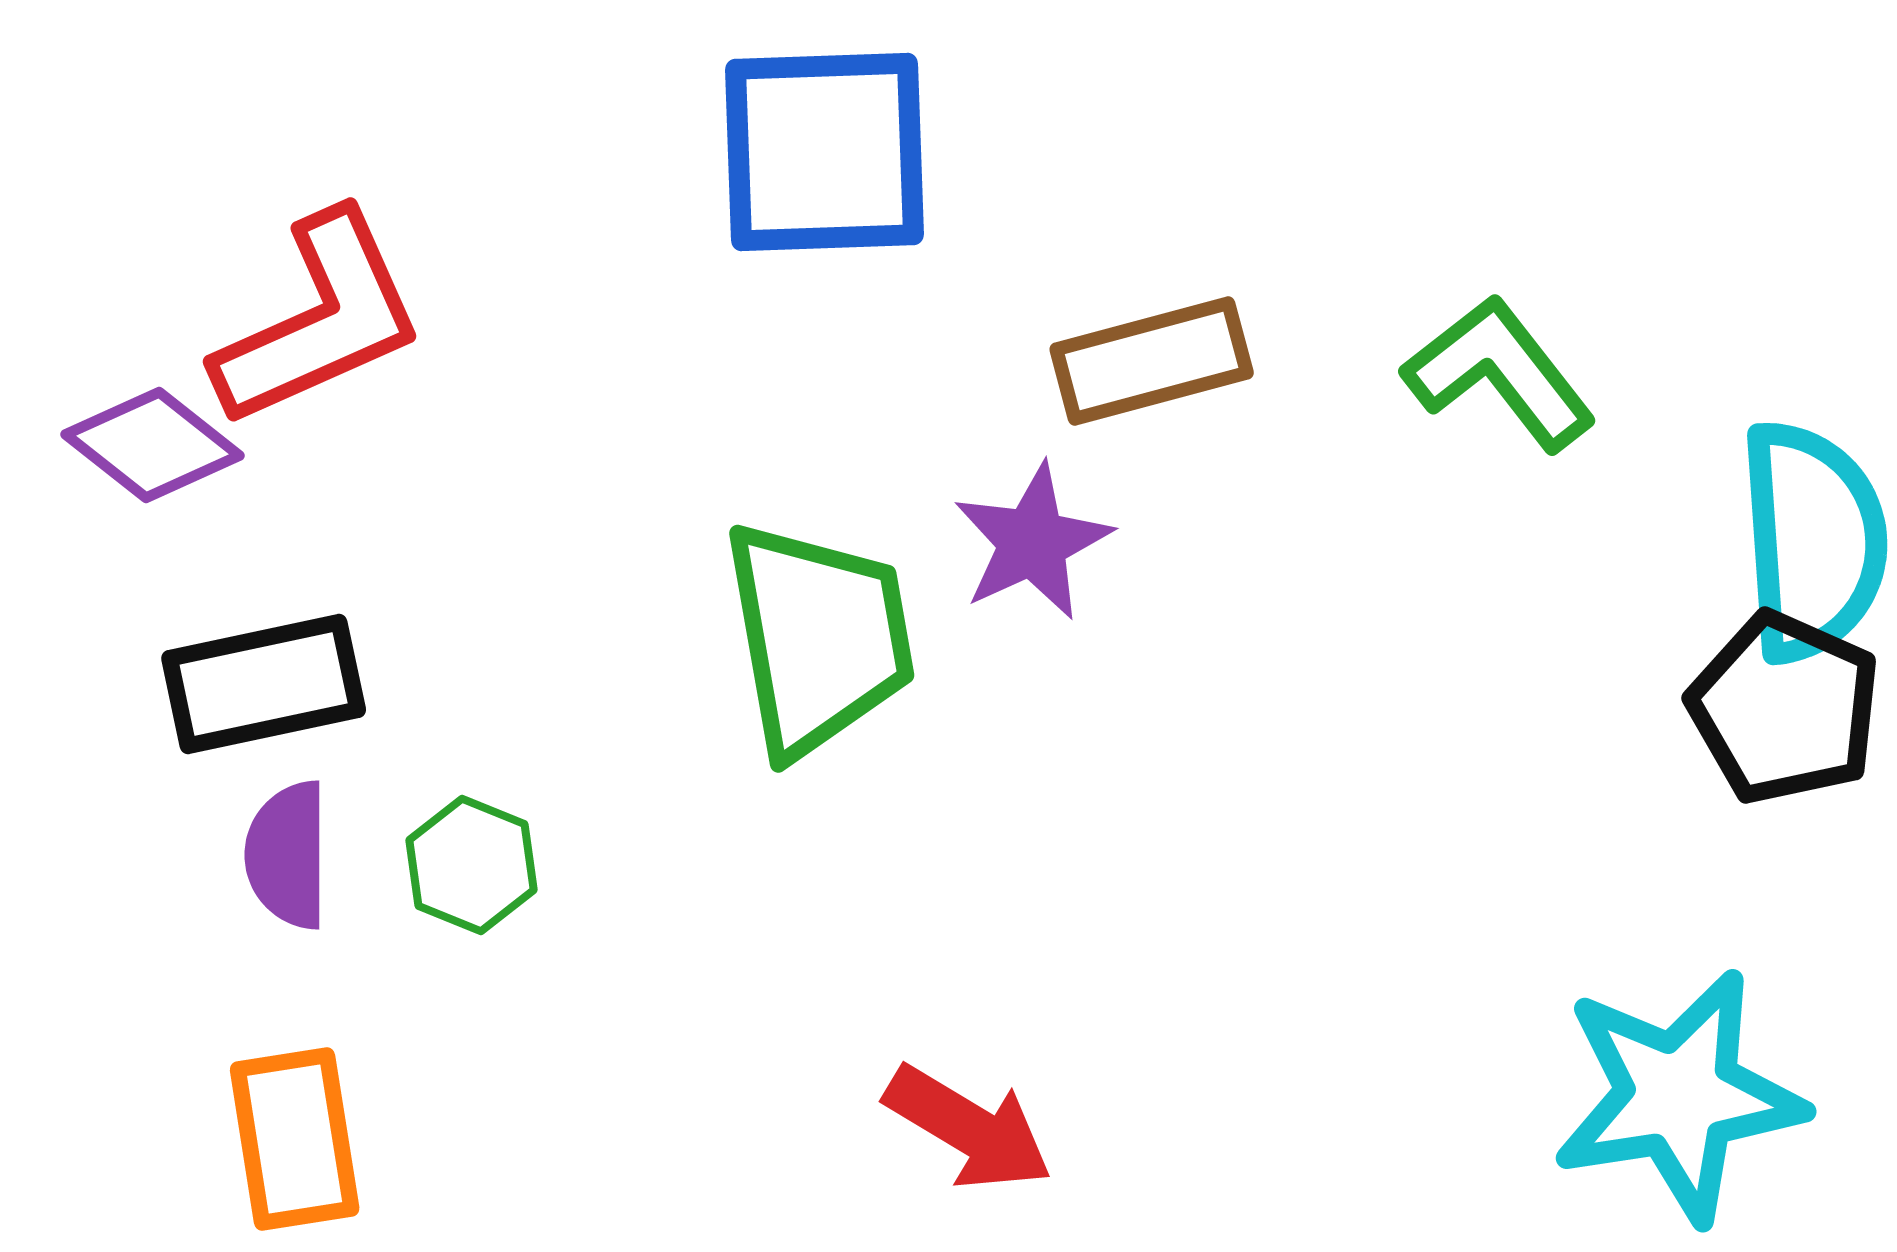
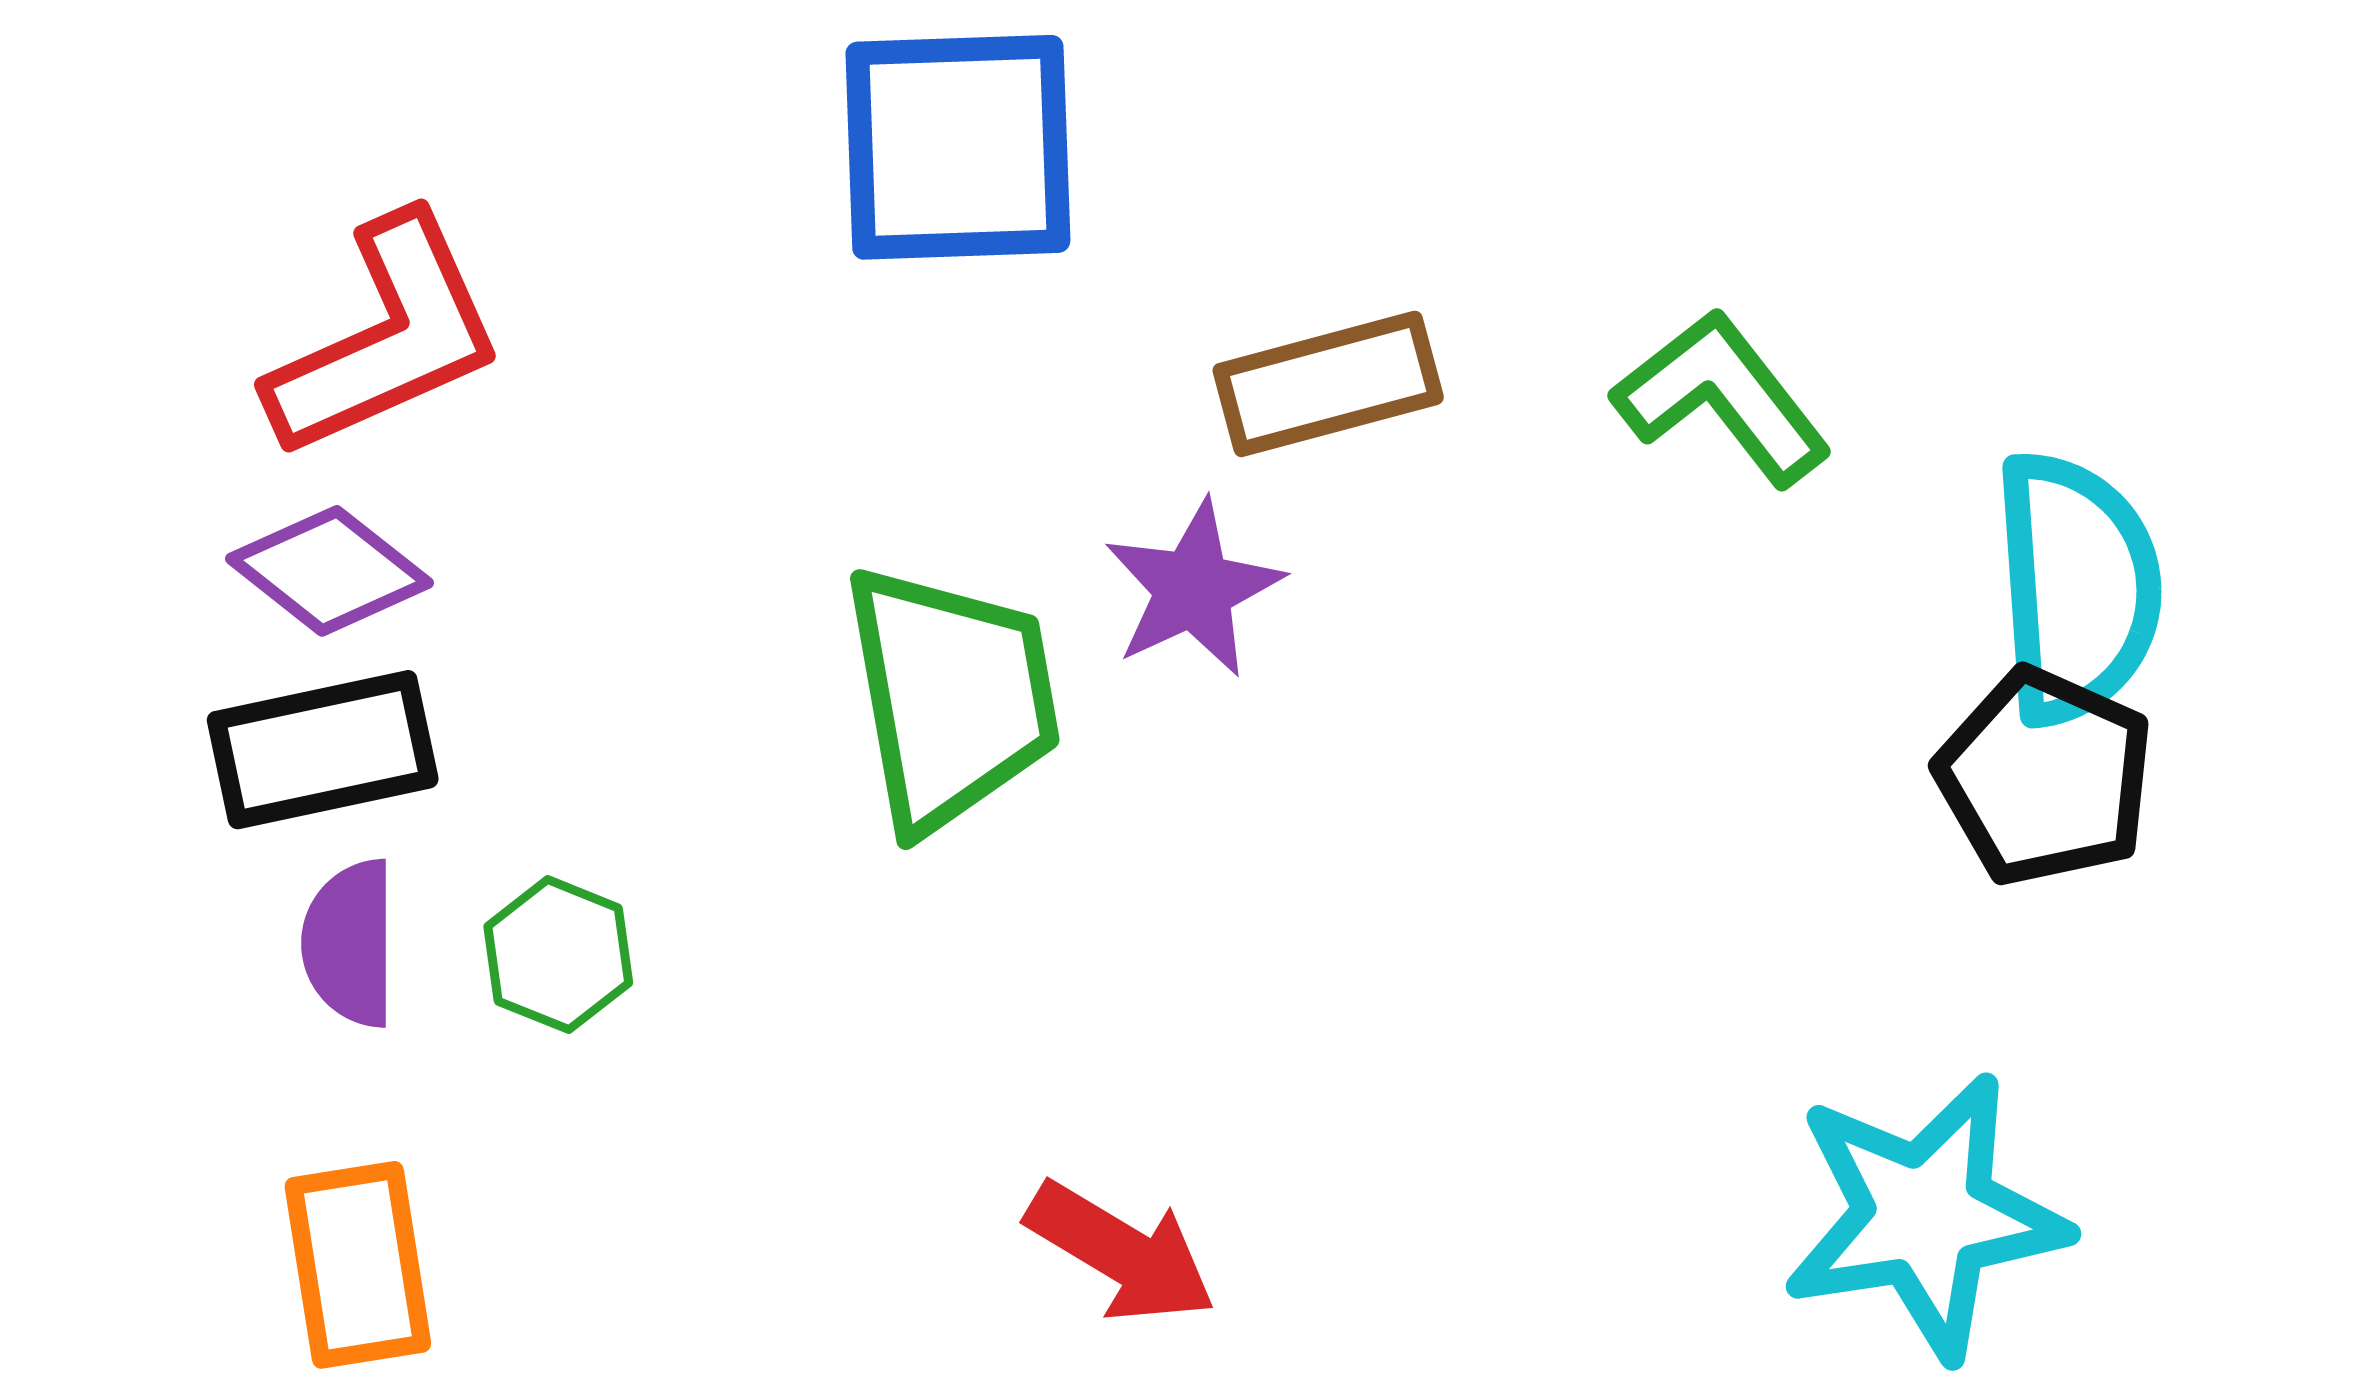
purple diamond: (153, 445) -> (329, 571), moved

